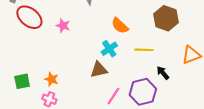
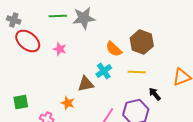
brown hexagon: (166, 18) -> (142, 42), moved
brown triangle: (99, 70) -> (86, 84), moved
orange star: (51, 79) -> (68, 103), moved

